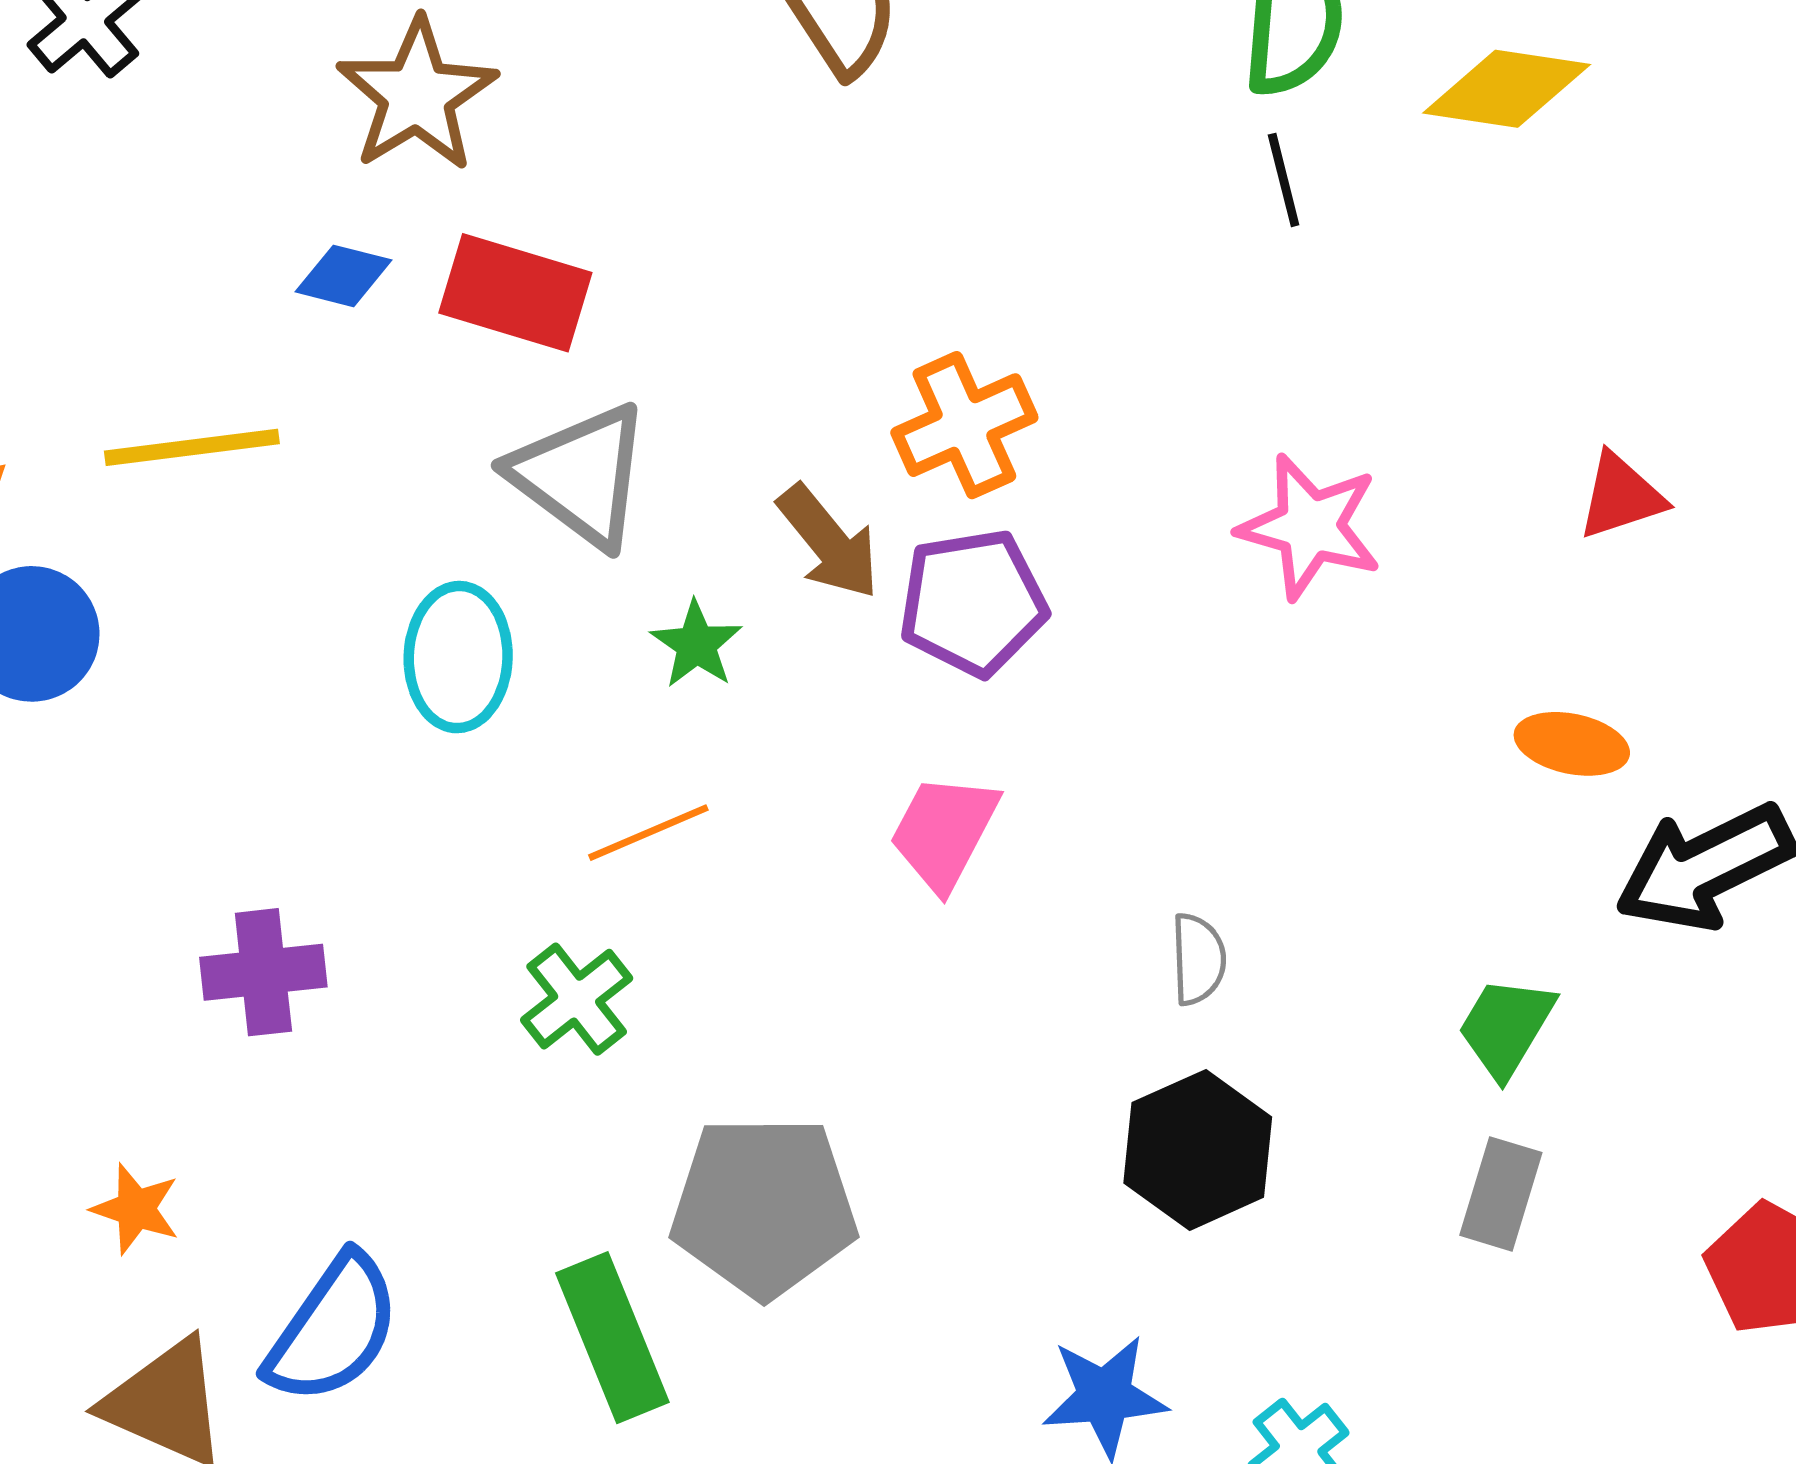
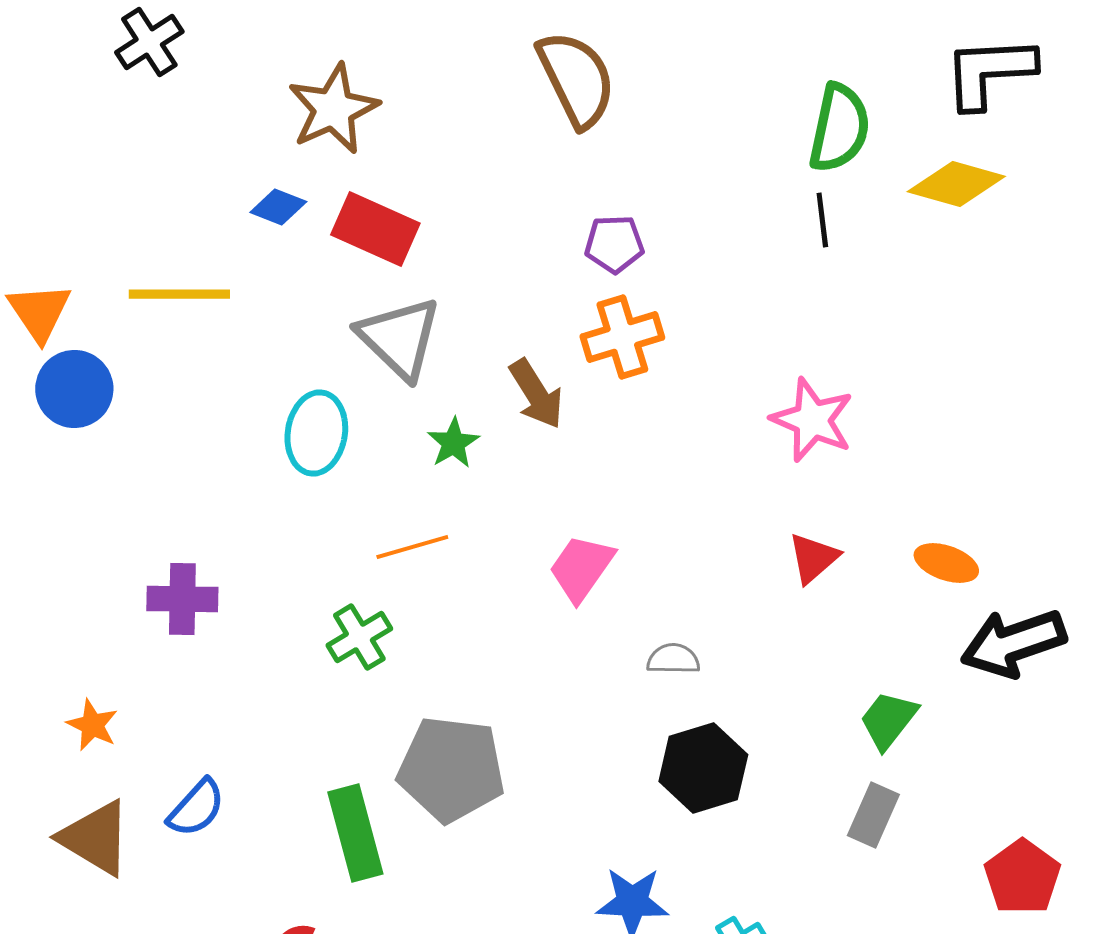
red triangle: (1621, 496) -> (813, 558), moved, turned -30
purple pentagon: (973, 603) -> (614, 244), moved, size x0.7
gray semicircle: (1198, 959) -> (673, 659), moved, turned -94
blue semicircle: (333, 1329) -> (196, 808), size x0.7

